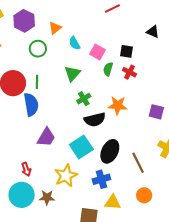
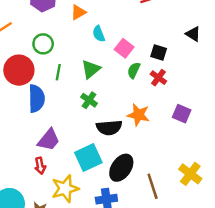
green circle: (38, 49) -> (43, 44), moved
green line: (37, 82) -> (58, 72), moved
green cross: (84, 99) -> (89, 100), moved, turned -32
purple square: (156, 112) -> (182, 114), moved
red arrow: (26, 169) -> (40, 166), moved

